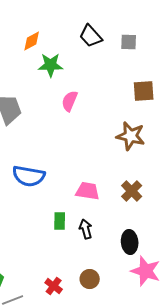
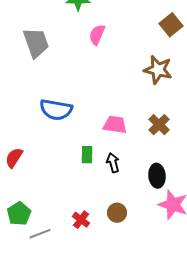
brown square: (144, 91) -> (171, 25), turned -35

